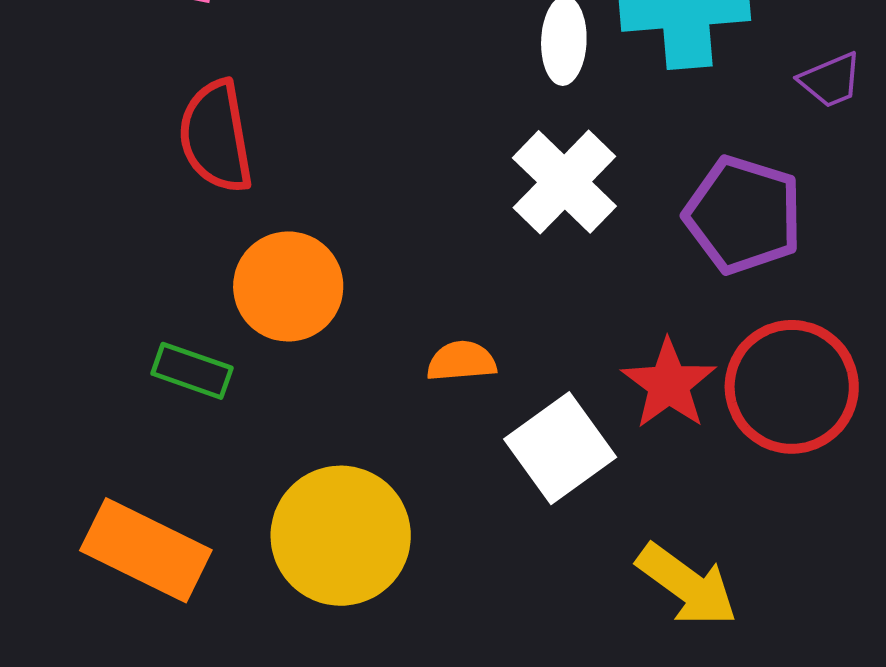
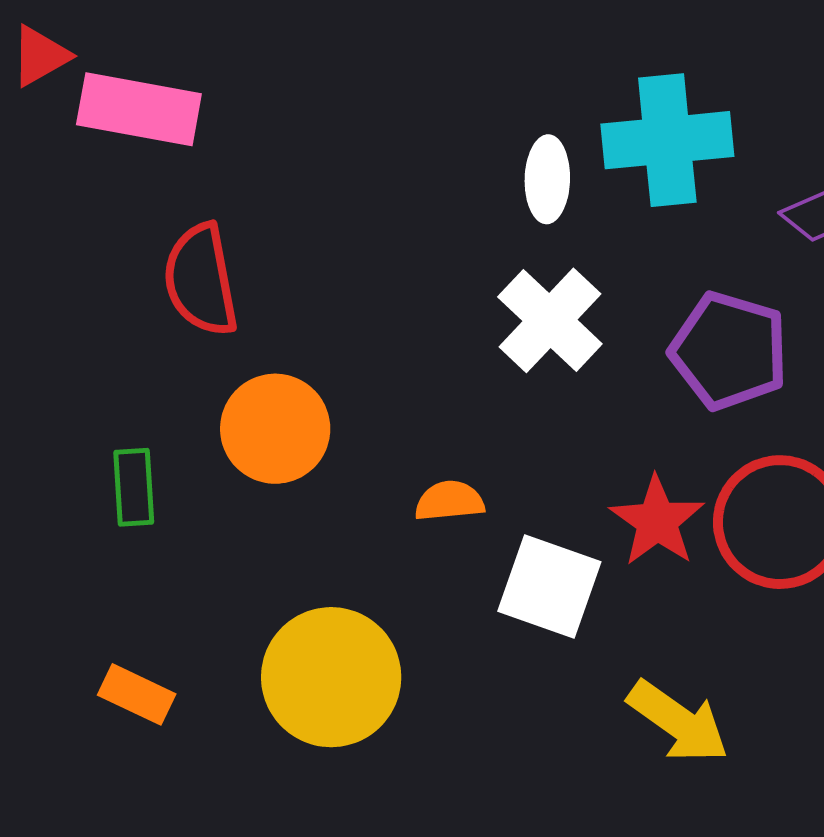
green rectangle: (192, 371) -> (134, 487), moved, turned 68
white square: (560, 448) -> (549, 586), turned -34
orange rectangle: (146, 550) -> (137, 694), size x0.6

